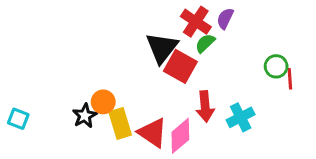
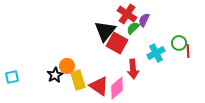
purple semicircle: (225, 19) -> (144, 20), moved
cyan cross: (241, 117) -> (156, 53), moved
cyan square: (18, 119) -> (12, 77), turned -32

